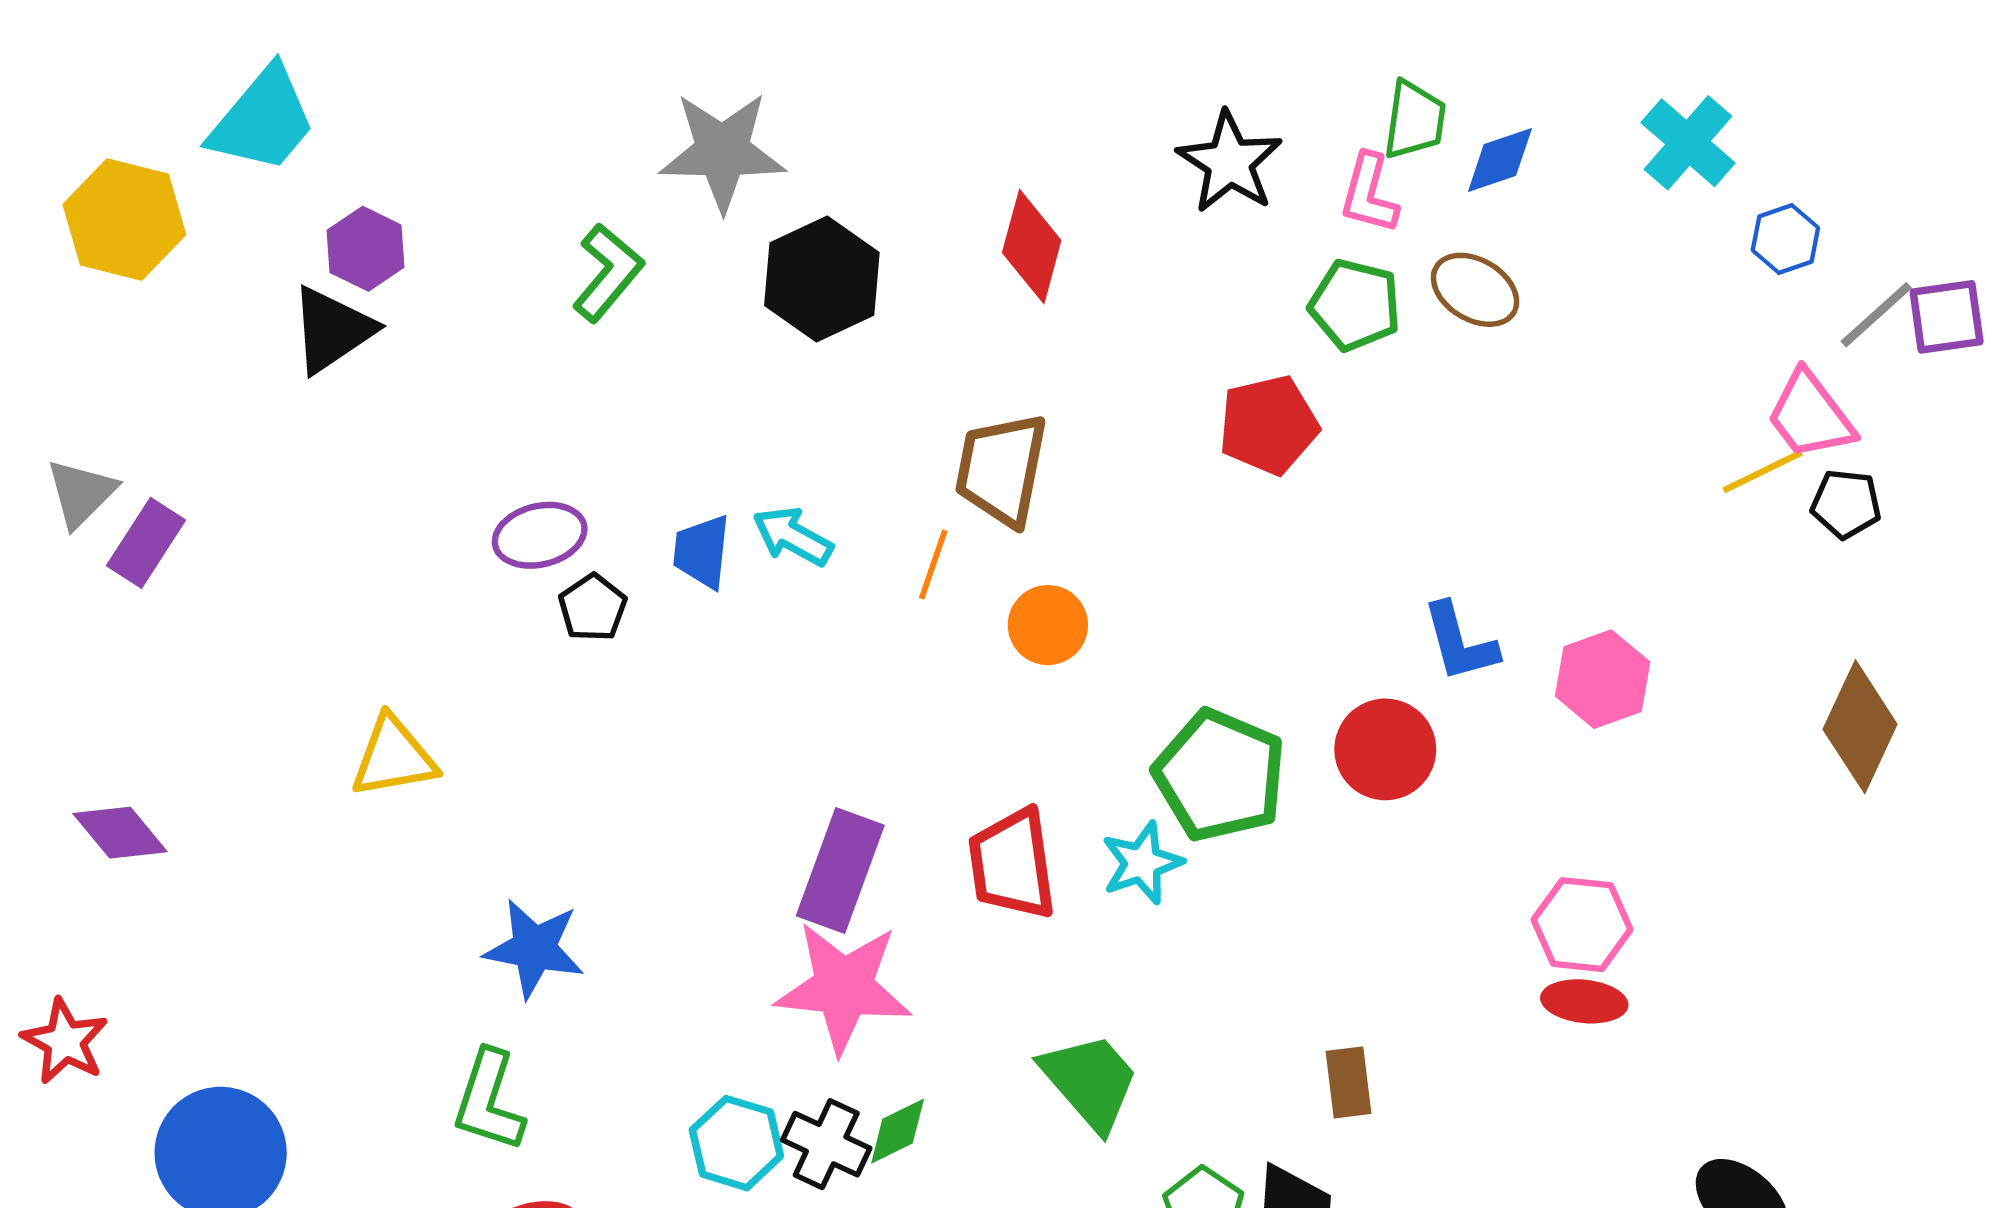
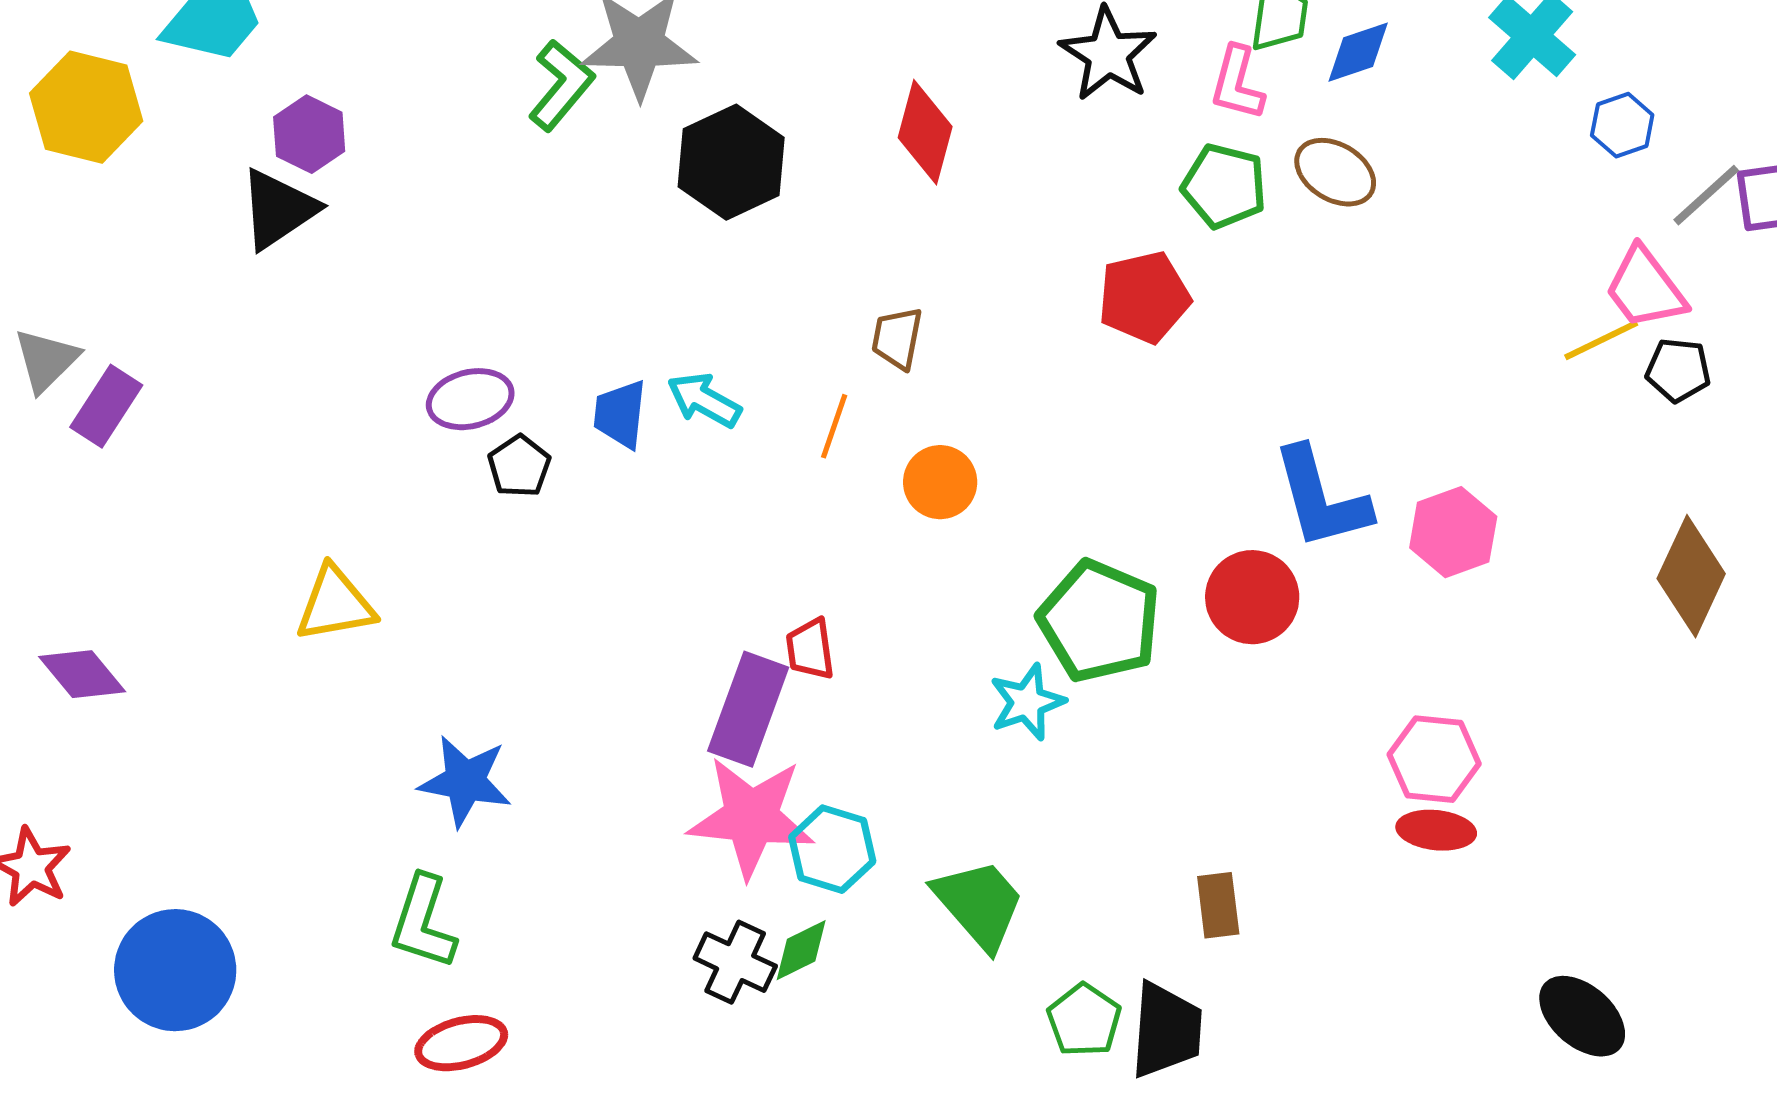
green L-shape: (608, 273) -> (561, 85), moved
brown trapezoid: (1001, 469) -> (897, 338), size x0.6
blue L-shape: (1460, 642) -> (1321, 498), size x1.4
red trapezoid: (1012, 864) -> (810, 649), moved, size x0.6
cyan hexagon: (736, 1143) -> (832, 849), moved

